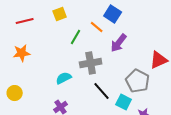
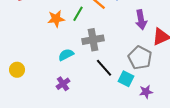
purple arrow: (119, 43) -> (141, 20), moved, turned -48
orange star: (22, 53) -> (56, 19), moved

